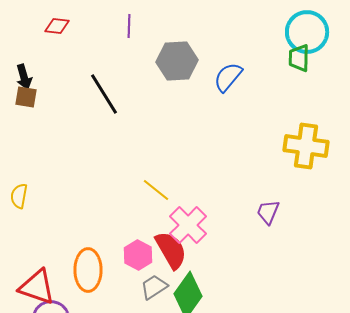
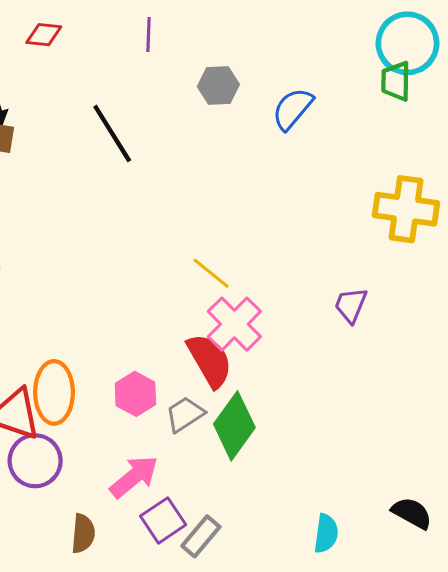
gray hexagon: (177, 61) -> (218, 86), size x0.7
yellow line: (156, 190) -> (211, 273), moved
pink hexagon: (138, 255) -> (135, 394), moved
orange ellipse: (88, 270) -> (54, 392), moved

